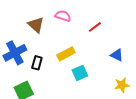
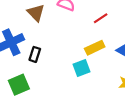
yellow rectangle: (66, 54) -> (95, 48), moved

